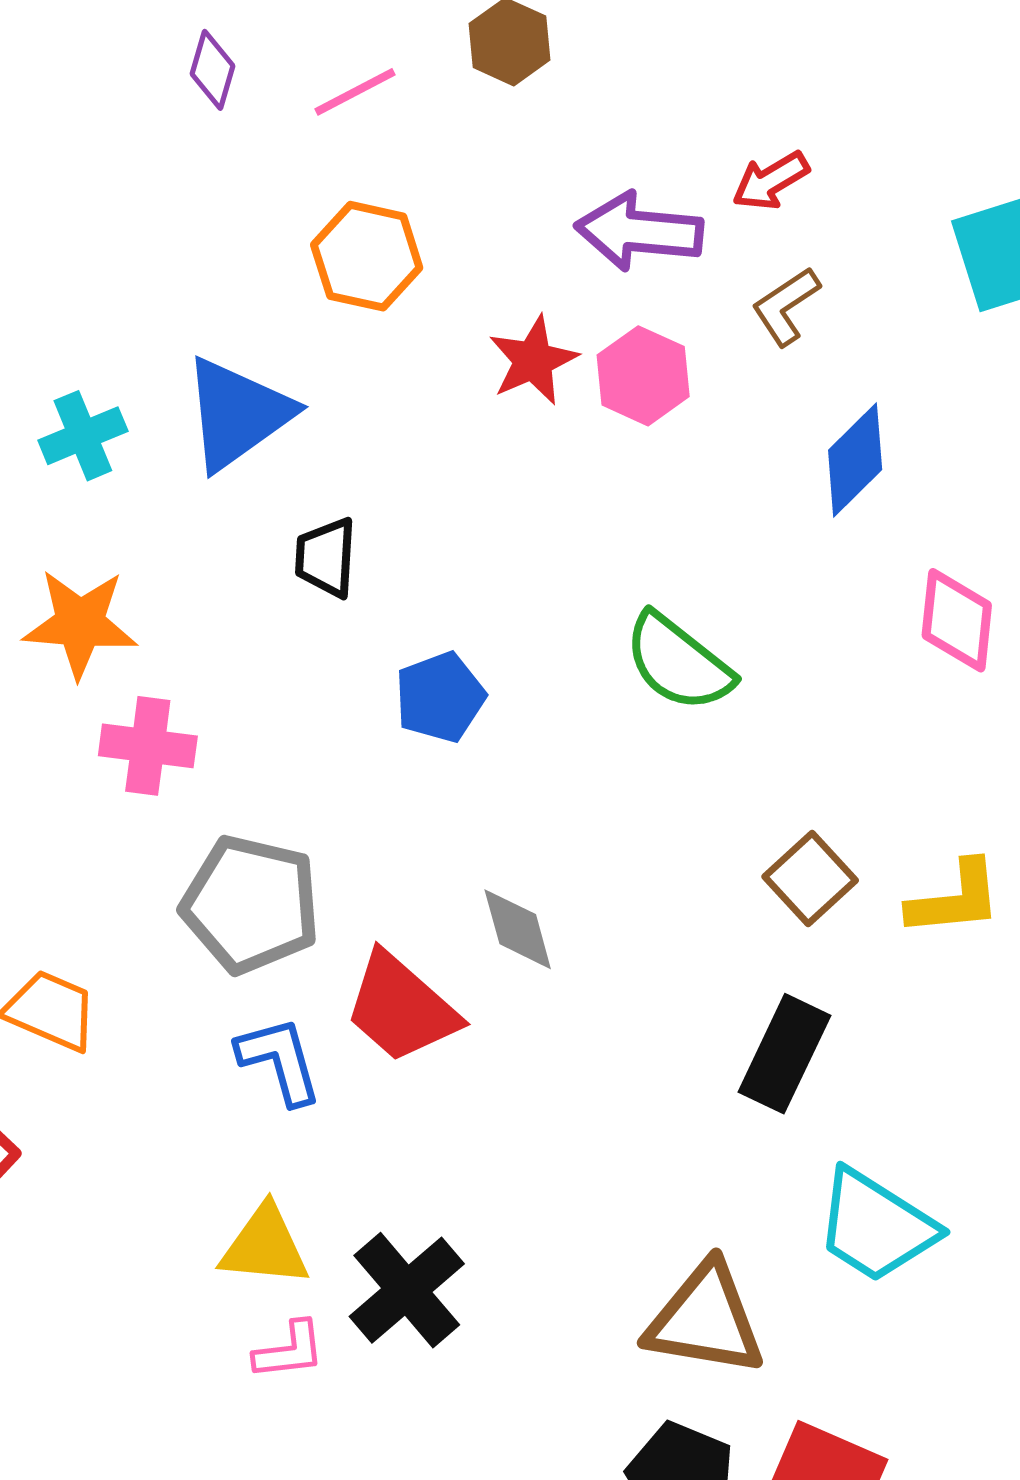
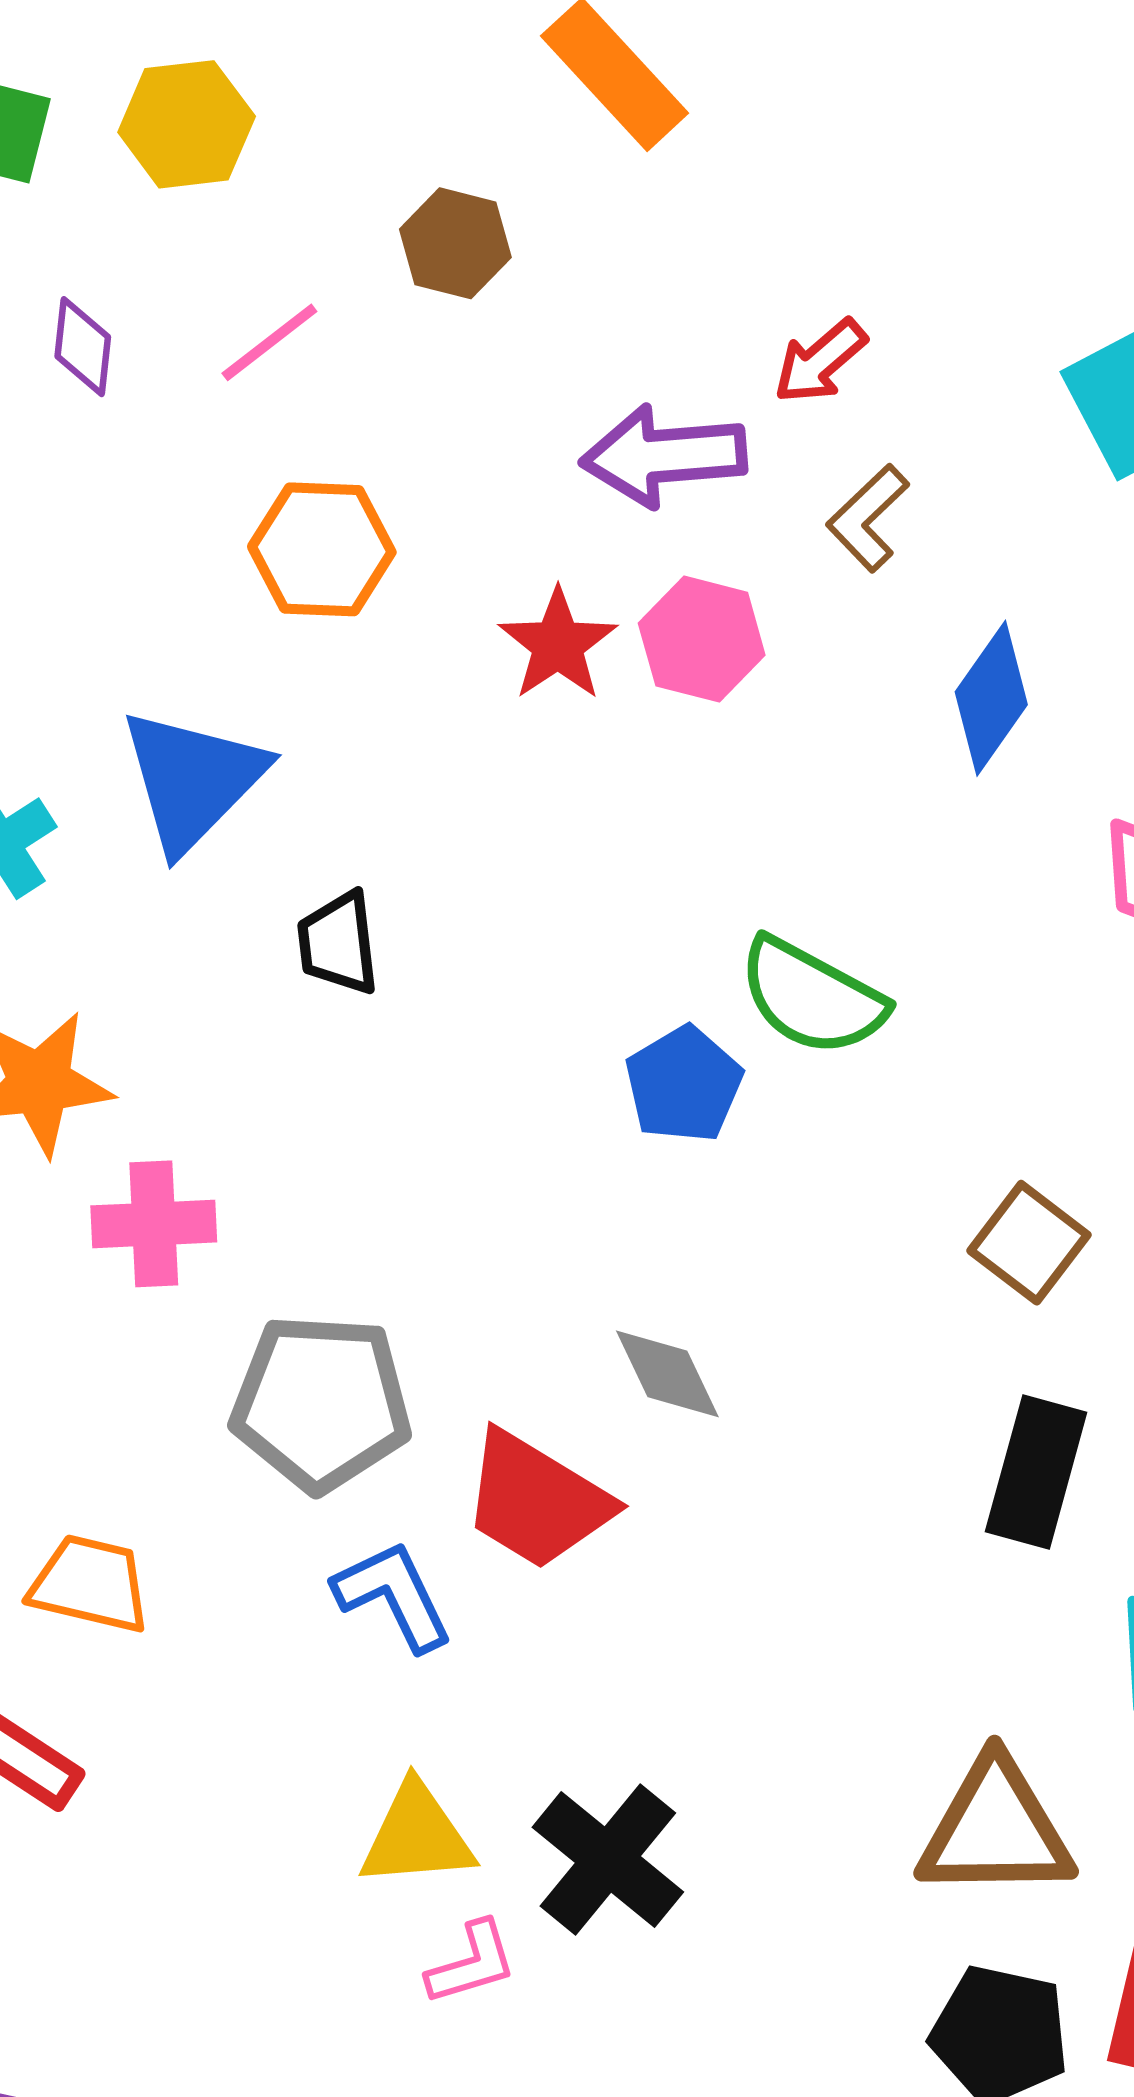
blue pentagon: (440, 697) -> (684, 1084), moved

